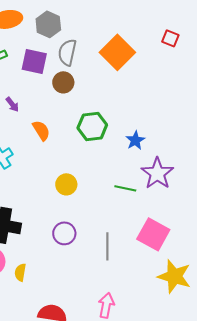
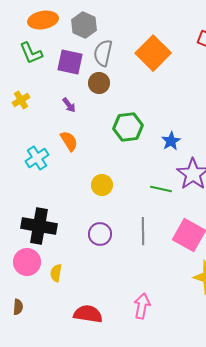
purple arrow: (12, 104) -> (69, 105), moved
orange semicircle: (41, 130) -> (69, 141), moved
gray line: (107, 246) -> (143, 231), moved

